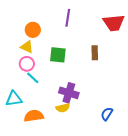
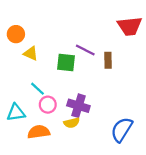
purple line: (68, 18) -> (85, 50), moved, turned -72
orange circle: (33, 30) -> (16, 34), moved
pink circle: (27, 64) -> (48, 105), moved
blue semicircle: (107, 114) -> (122, 130), size x1.6

